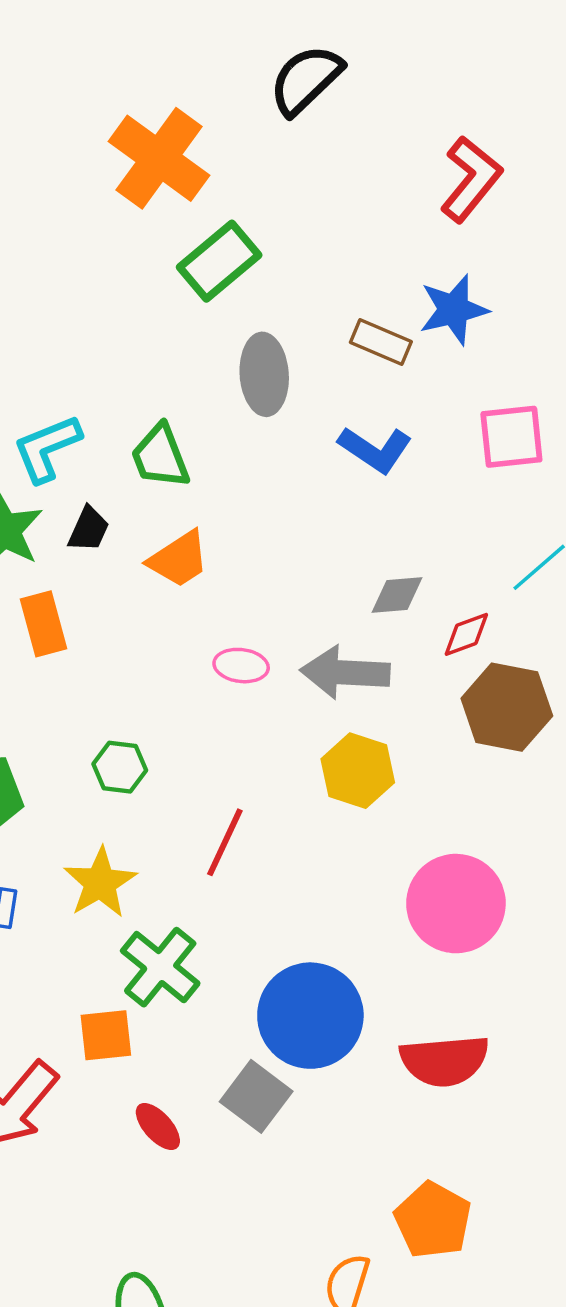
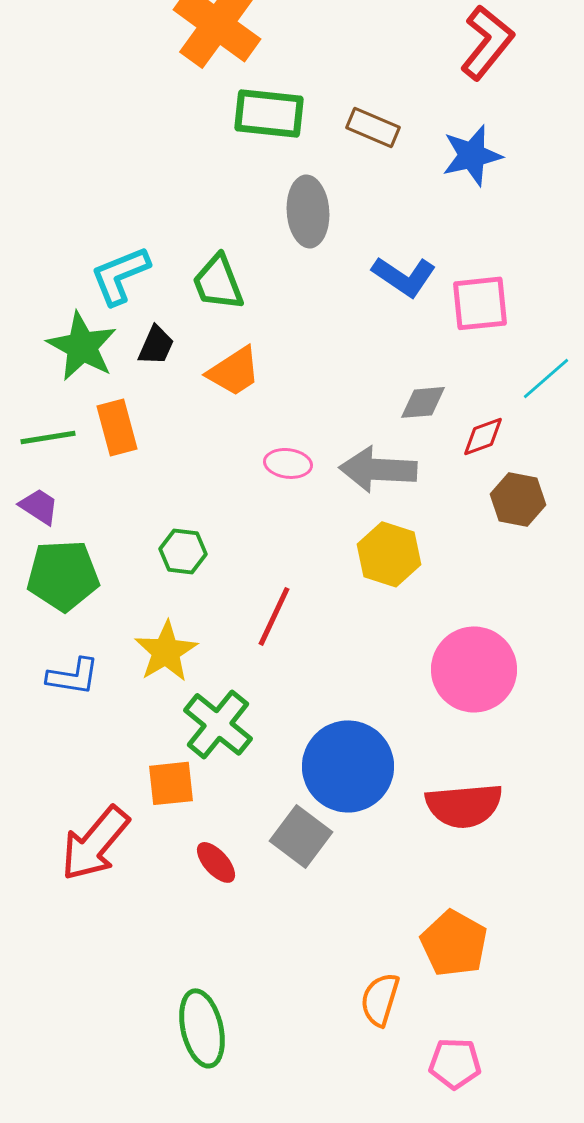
green rectangle: (219, 261) -> (269, 113), turned 46
brown rectangle: (381, 342) -> (373, 127), moved
pink square: (511, 437) -> (480, 303), moved
brown hexagon: (507, 707) -> (518, 499), size x0.7

